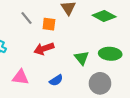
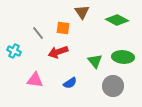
gray line: (27, 18) -> (38, 33), moved

